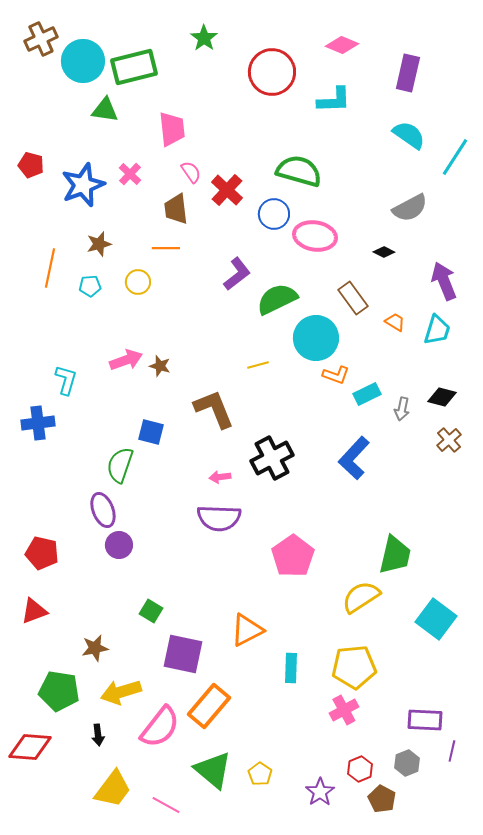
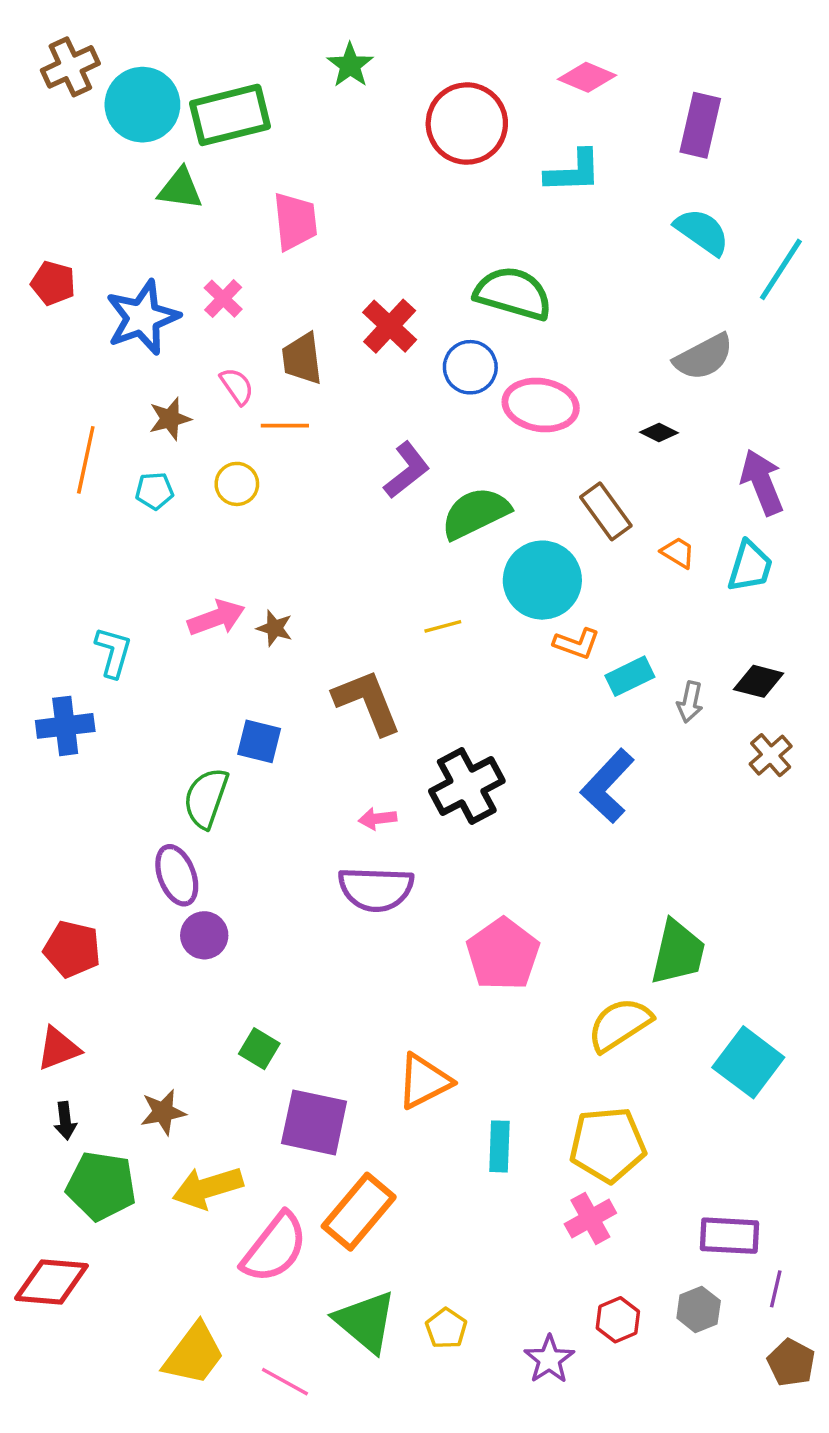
pink semicircle: (191, 172) -> (237, 386), moved
black arrow: (98, 735) -> (65, 1121), moved
brown pentagon: (382, 799) -> (791, 1363), moved

